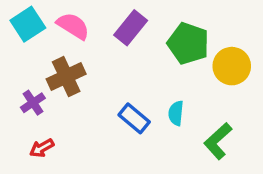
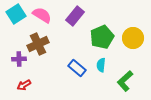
green pentagon: (188, 43) -> (102, 37), moved, turned 30
purple cross: (33, 103) -> (19, 59), turned 32

